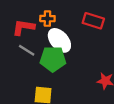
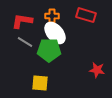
orange cross: (47, 19) -> (52, 16), moved

